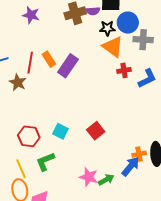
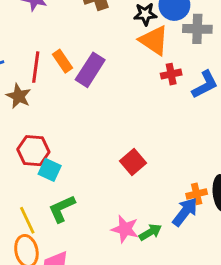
cyan square: (60, 131) -> (50, 170), moved
red hexagon: (29, 136) -> (33, 151), moved

